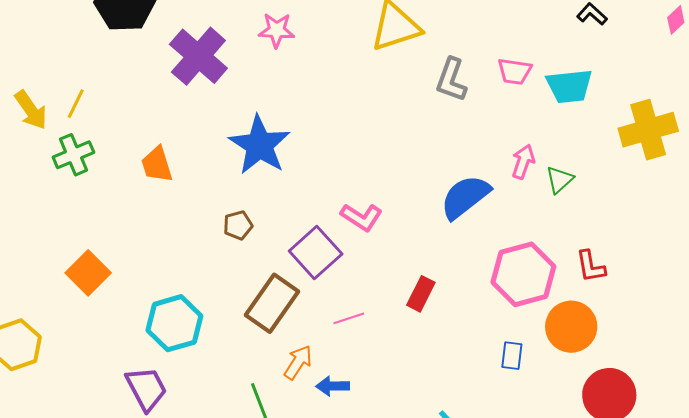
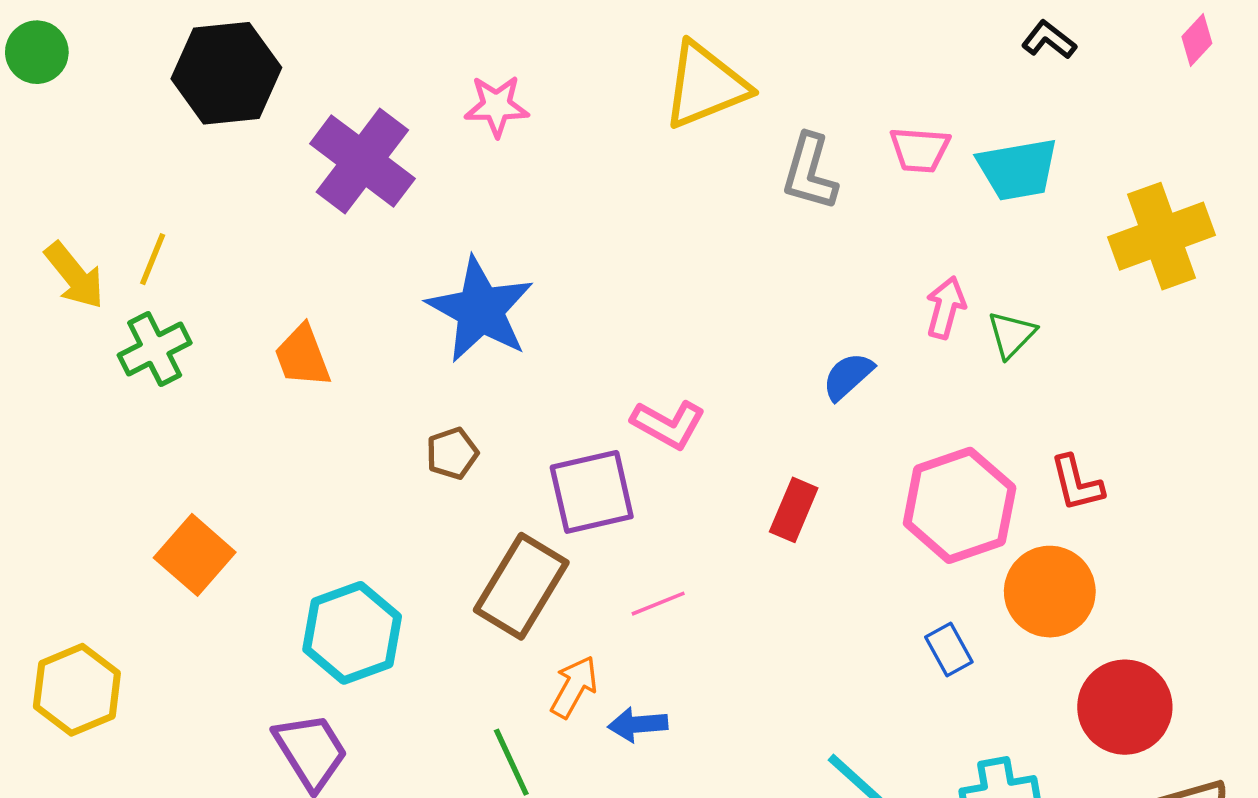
blue semicircle: (465, 197) -> (848, 376), size x0.6
purple square: (316, 253) -> (592, 492), turned 33
red rectangle: (421, 294) -> (794, 510), moved
blue rectangle: (512, 356) -> (949, 650), turned -32

